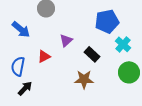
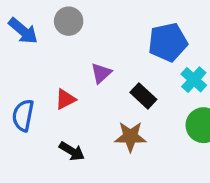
blue arrow: (21, 29) -> (23, 31), moved
black arrow: (25, 88) -> (72, 151), moved, turned 77

